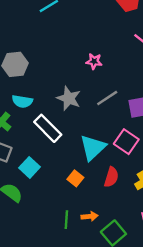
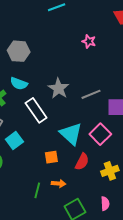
pink star: (94, 61) -> (89, 41), moved
cyan triangle: (93, 148) -> (71, 134), turned -45
orange square: (75, 178) -> (51, 157), turned 32
orange arrow: (90, 216) -> (59, 183), moved

